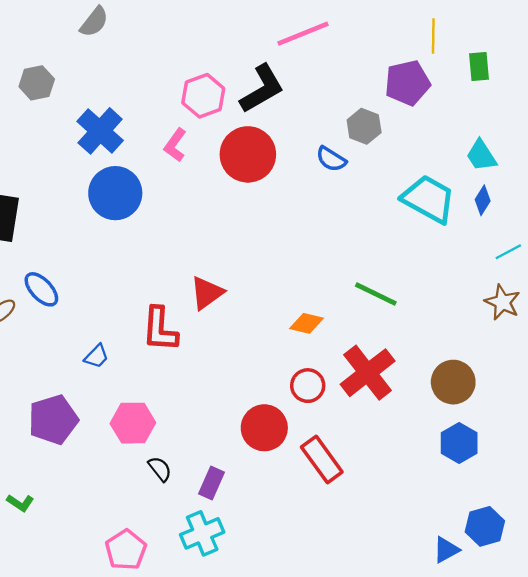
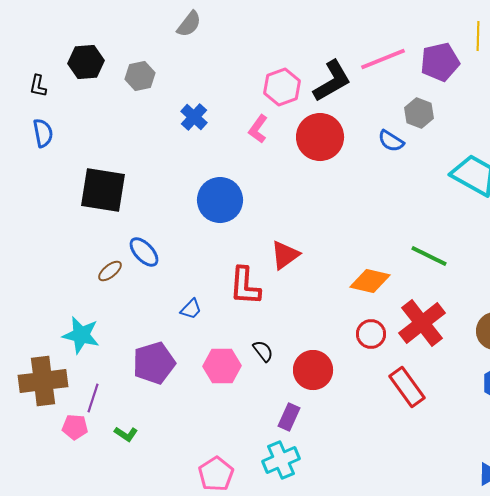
pink line: (303, 34) -> (383, 59), moved
purple pentagon: (407, 83) -> (440, 62), moved
blue cross: (100, 131) -> (194, 117), size x0.7
blue circle: (115, 193) -> (220, 200), moved
orange diamond: (307, 323) -> (370, 281), size x1.4
red circle: (264, 428) -> (313, 370), moved
red rectangle: (322, 459) -> (407, 387), moved
black semicircle: (160, 469) -> (263, 351), moved

